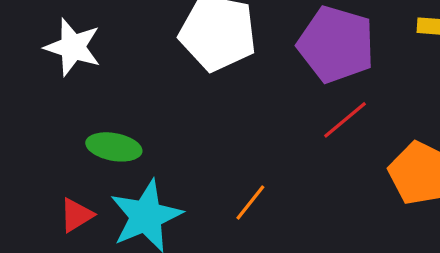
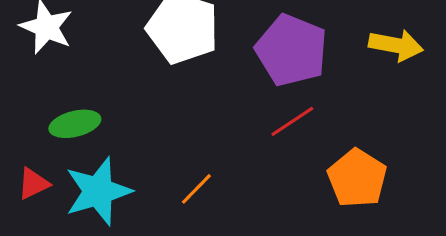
green ellipse: (114, 147) -> (75, 124), turned -30

